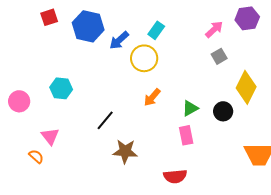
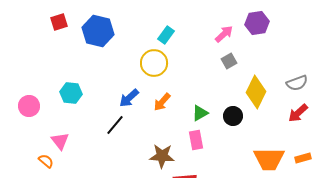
blue arrow: (119, 40) -> (129, 98), moved
brown star: (125, 151) -> (162, 156), moved

